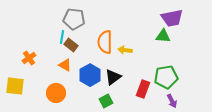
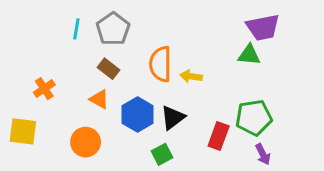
gray pentagon: (74, 19) -> (113, 29), turned 30
cyan line: (62, 37) -> (76, 29), moved

